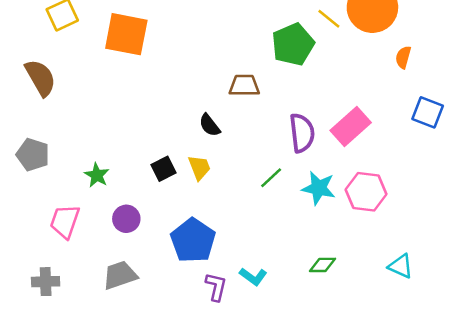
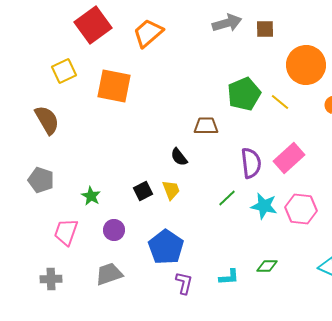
yellow line: (329, 19) -> (280, 102), moved
cyan L-shape: (253, 276) -> (229, 277), moved, turned -40

